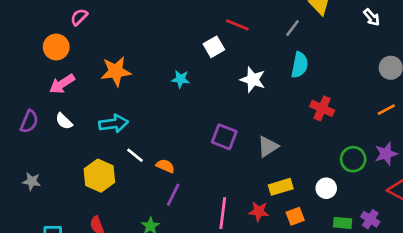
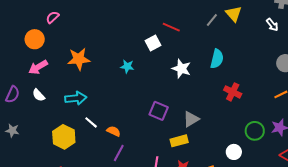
gray line: (292, 28) -> (212, 20), moved
gray star: (32, 181) -> (12, 131), moved
yellow rectangle: (281, 187) -> (179, 141), moved

